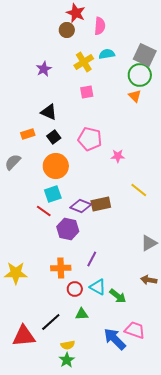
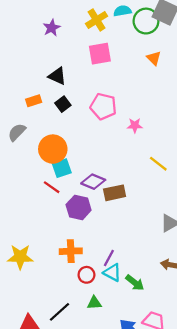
green circle: (140, 75) -> (146, 21), moved
pink square: (87, 92) -> (100, 54), size x1.5
orange circle: (56, 166) -> (53, 149), moved
brown rectangle: (101, 204) -> (115, 193), moved
purple line: (92, 259) -> (109, 258), moved

